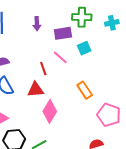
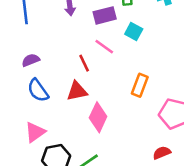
cyan square: (84, 48) -> (134, 32), turned -32
orange rectangle: (85, 90) -> (140, 85), turned 60

